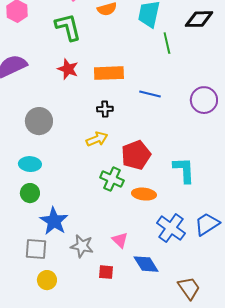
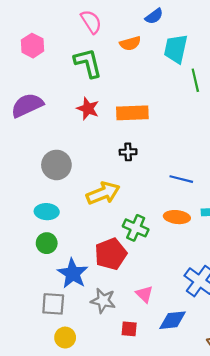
blue line: (150, 94) -> (181, 179), moved
yellow arrow: (97, 139) -> (103, 193), moved, size x1.4
red pentagon: (136, 155) -> (111, 254), moved
orange ellipse: (144, 194) -> (177, 217), moved
blue diamond: (146, 264) -> (173, 320), turned -64

